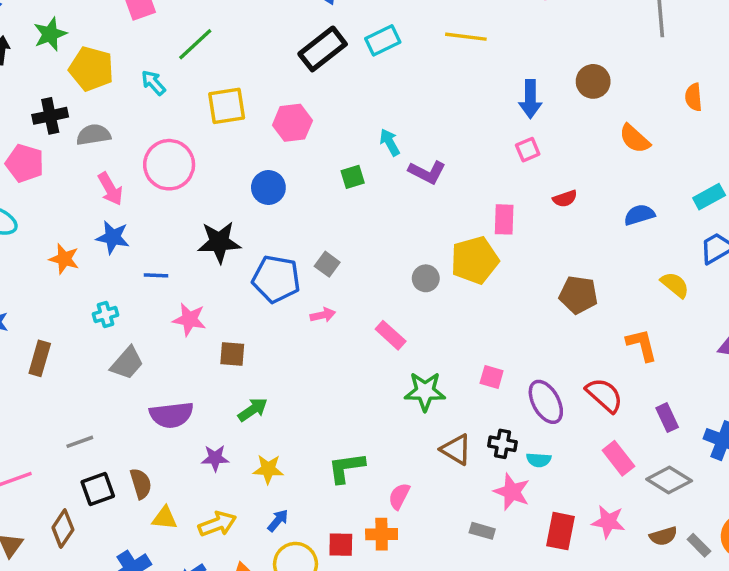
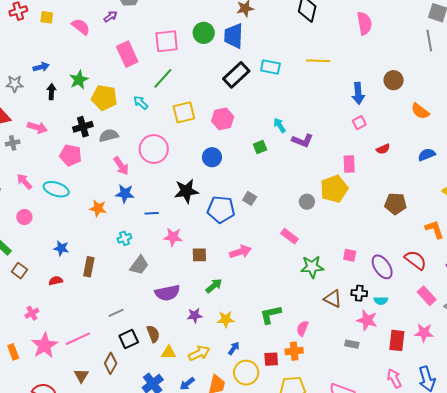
cyan rectangle: (383, 40) -> (270, 67), turned 42
pink arrow: (323, 315) -> (240, 252), moved, size x1.5

